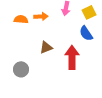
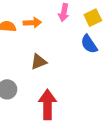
red arrow: (72, 57) -> (47, 105), moved

